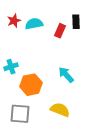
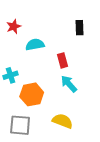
cyan semicircle: (34, 24) -> (35, 45), moved
red rectangle: (60, 31) -> (62, 60), moved, turned -40

